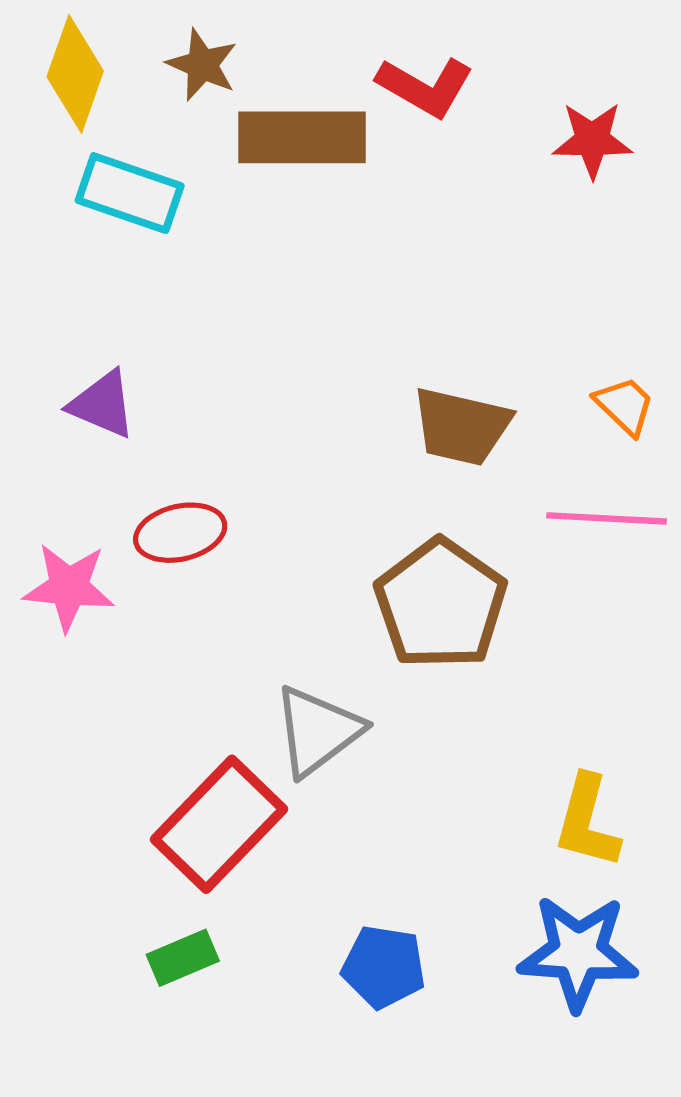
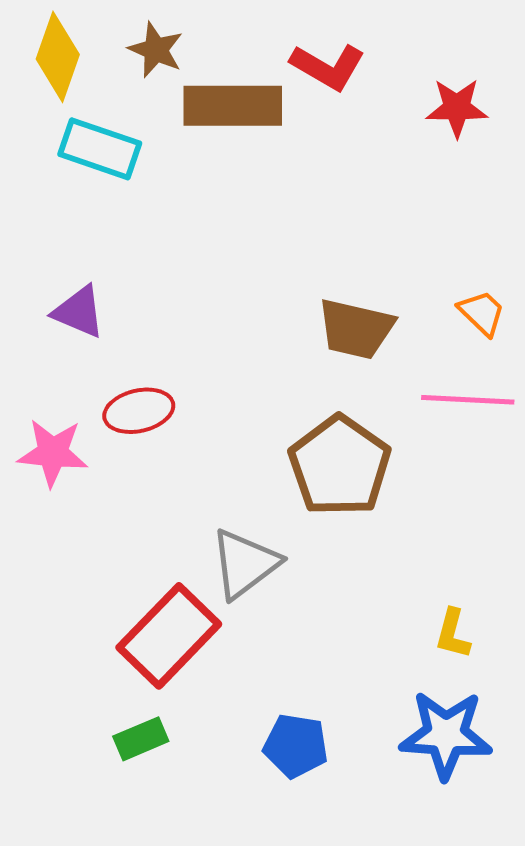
yellow L-shape: (587, 822) -> (453, 634), size x0.7

